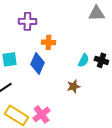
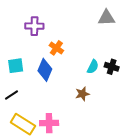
orange cross: (48, 42) -> (56, 48), turned 32
pink cross: (41, 114) -> (49, 123), turned 36

